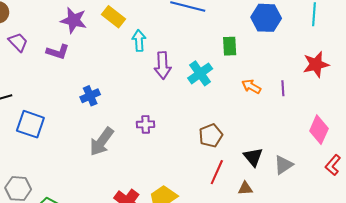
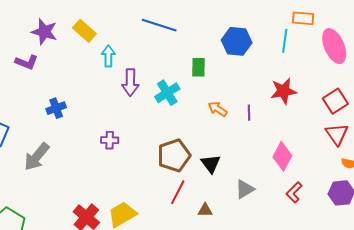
brown pentagon: (211, 136) -> (174, 155), size x1.4
gray arrow: (102, 142) -> (37, 157), moved
black triangle: (253, 157) -> (211, 164), moved

